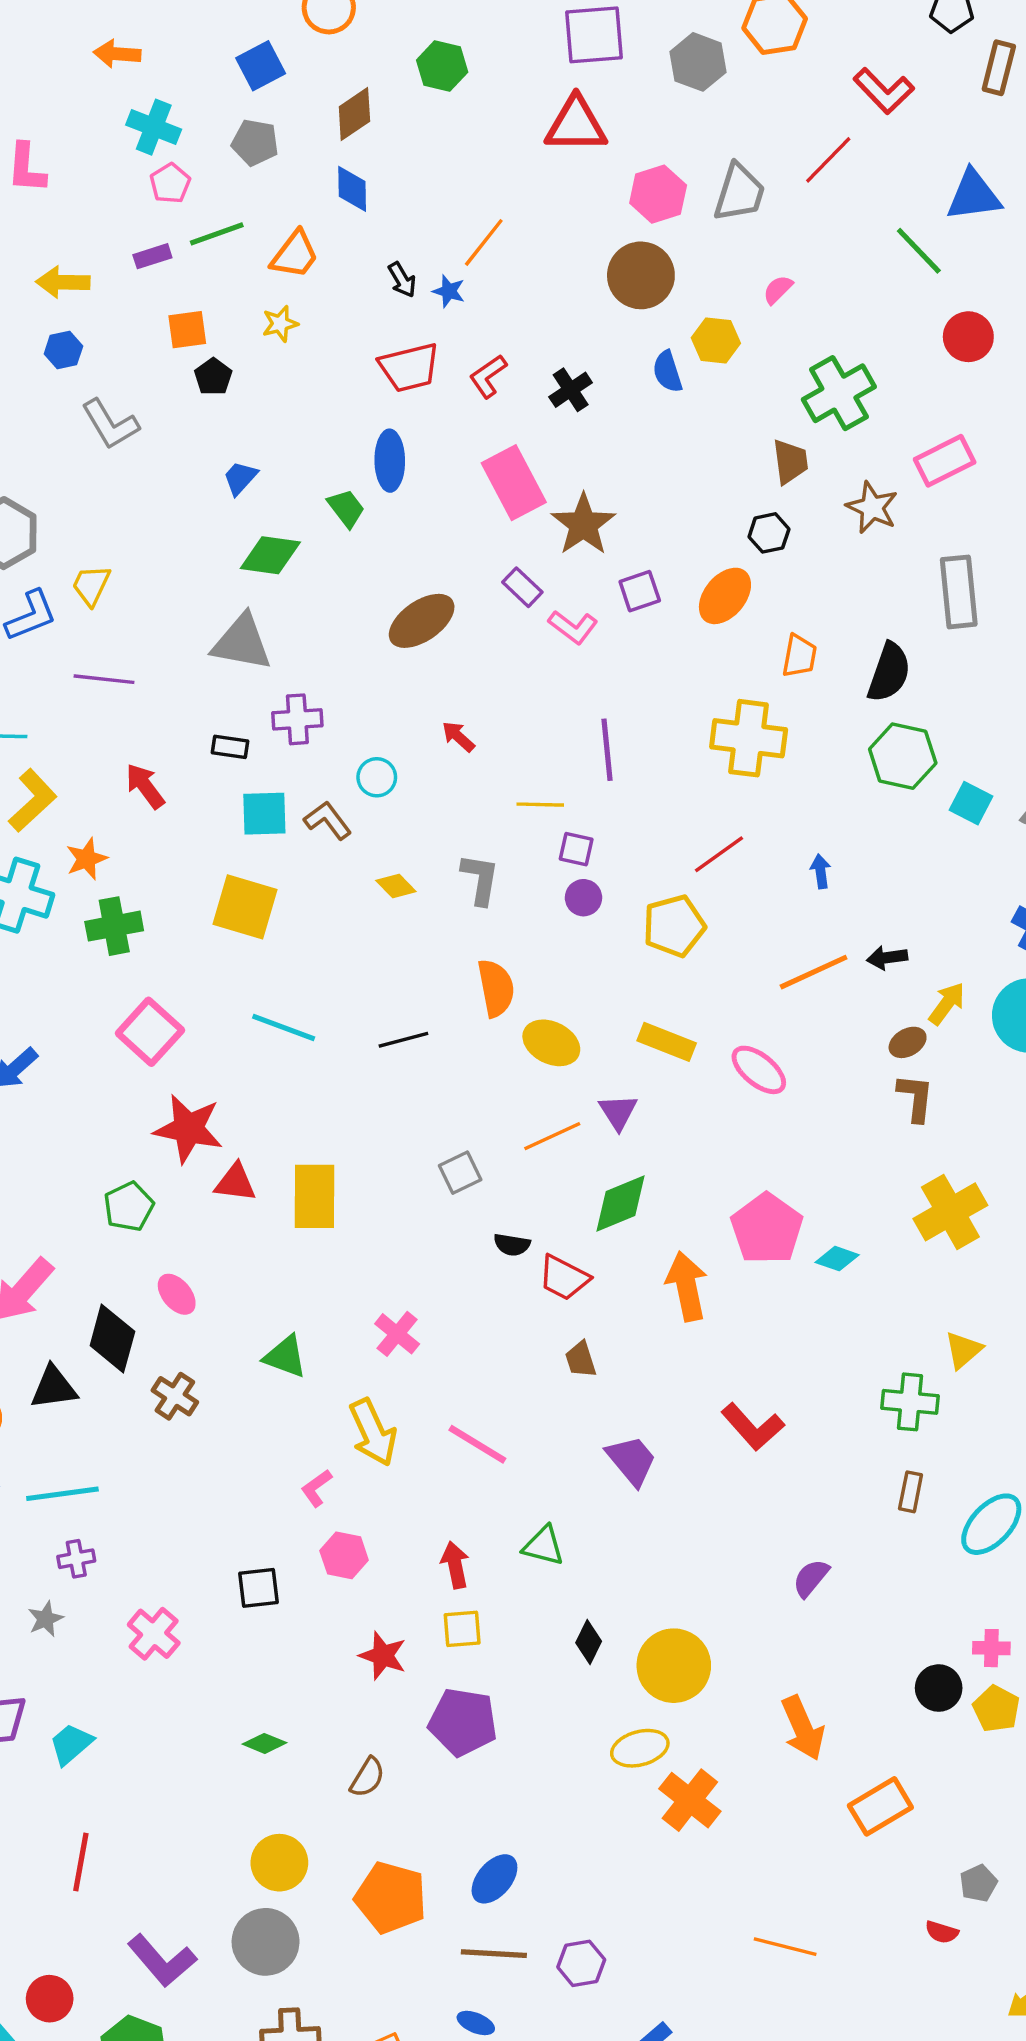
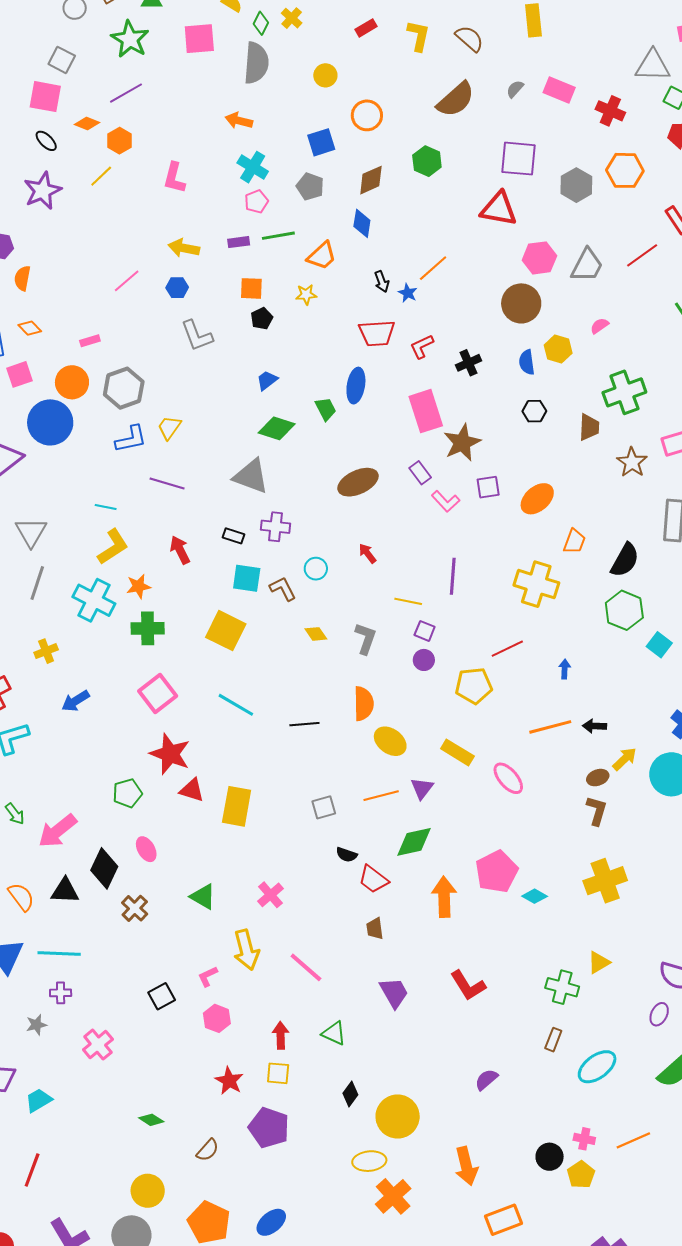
black hexagon: (769, 533) -> (534, 411), moved
black square: (258, 1588) -> (162, 996), moved, turned -32

